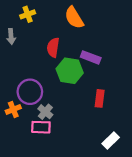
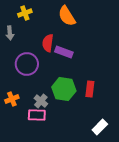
purple rectangle: (91, 57) -> (64, 52), moved
green hexagon: (70, 71) -> (64, 89), moved
purple circle: (30, 92) -> (27, 64), moved

